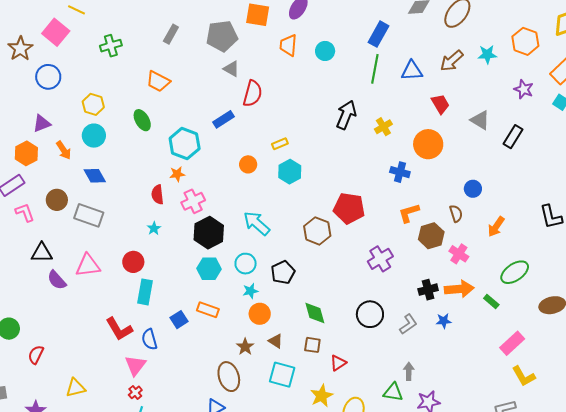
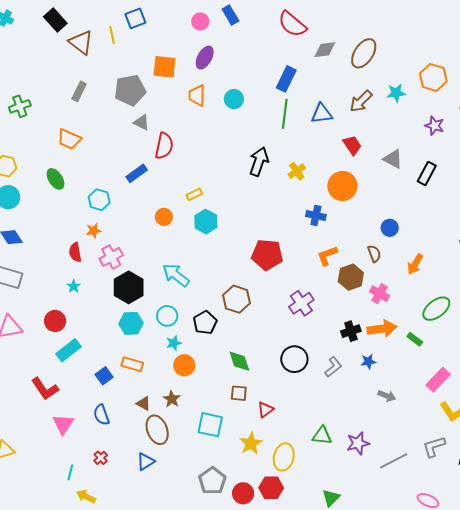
cyan hexagon: (185, 143) -> (99, 200), size x0.7
brown hexagon: (317, 231) -> (236, 299), moved
cyan rectangle: (145, 292) -> (69, 350), turned 45
blue semicircle: (149, 339) -> (101, 415), moved
brown triangle: (276, 341) -> (144, 404), moved
gray arrow: (409, 371) -> (387, 396), moved, turned 114
red cross: (135, 392) -> (101, 458), moved

